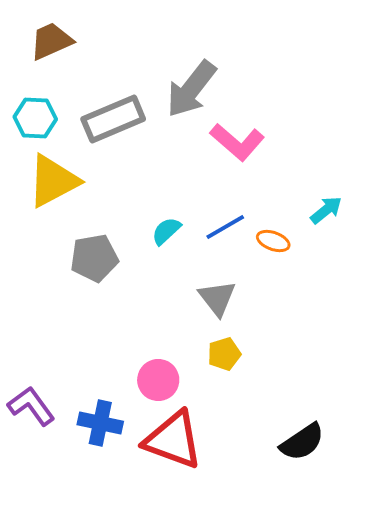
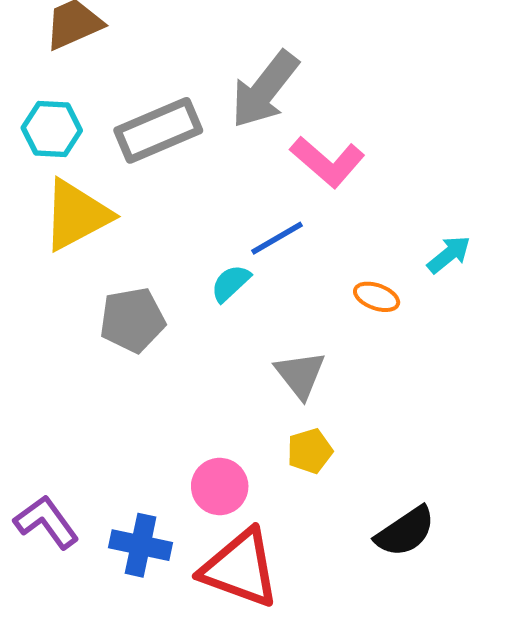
blue line: (225, 227) -> (277, 238), moved
black semicircle: (302, 442) -> (405, 532), moved

